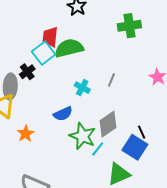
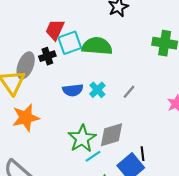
red trapezoid: (50, 37) -> (55, 30), moved
blue semicircle: (63, 114) -> (73, 90), moved
orange star: (26, 134) -> (26, 118), size x1.5

